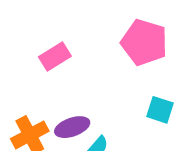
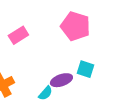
purple ellipse: (72, 127) -> (61, 80), moved

